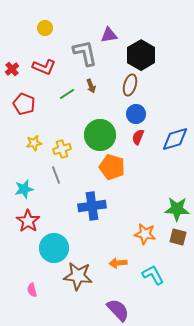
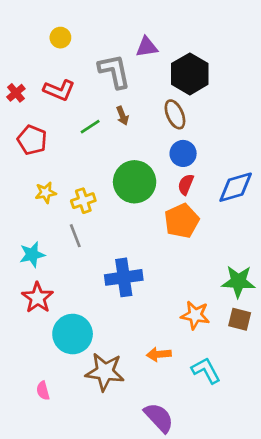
brown ellipse: (130, 85) -> (175, 114), turned -40
orange pentagon: (112, 167) -> (182, 221), moved, turned 30

